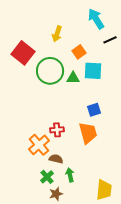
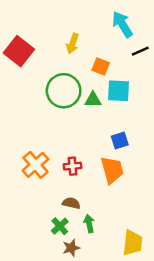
orange square: (79, 52) -> (101, 66), turned -32
red square: (23, 53) -> (19, 51), moved
orange cross: (39, 145) -> (35, 165), moved

